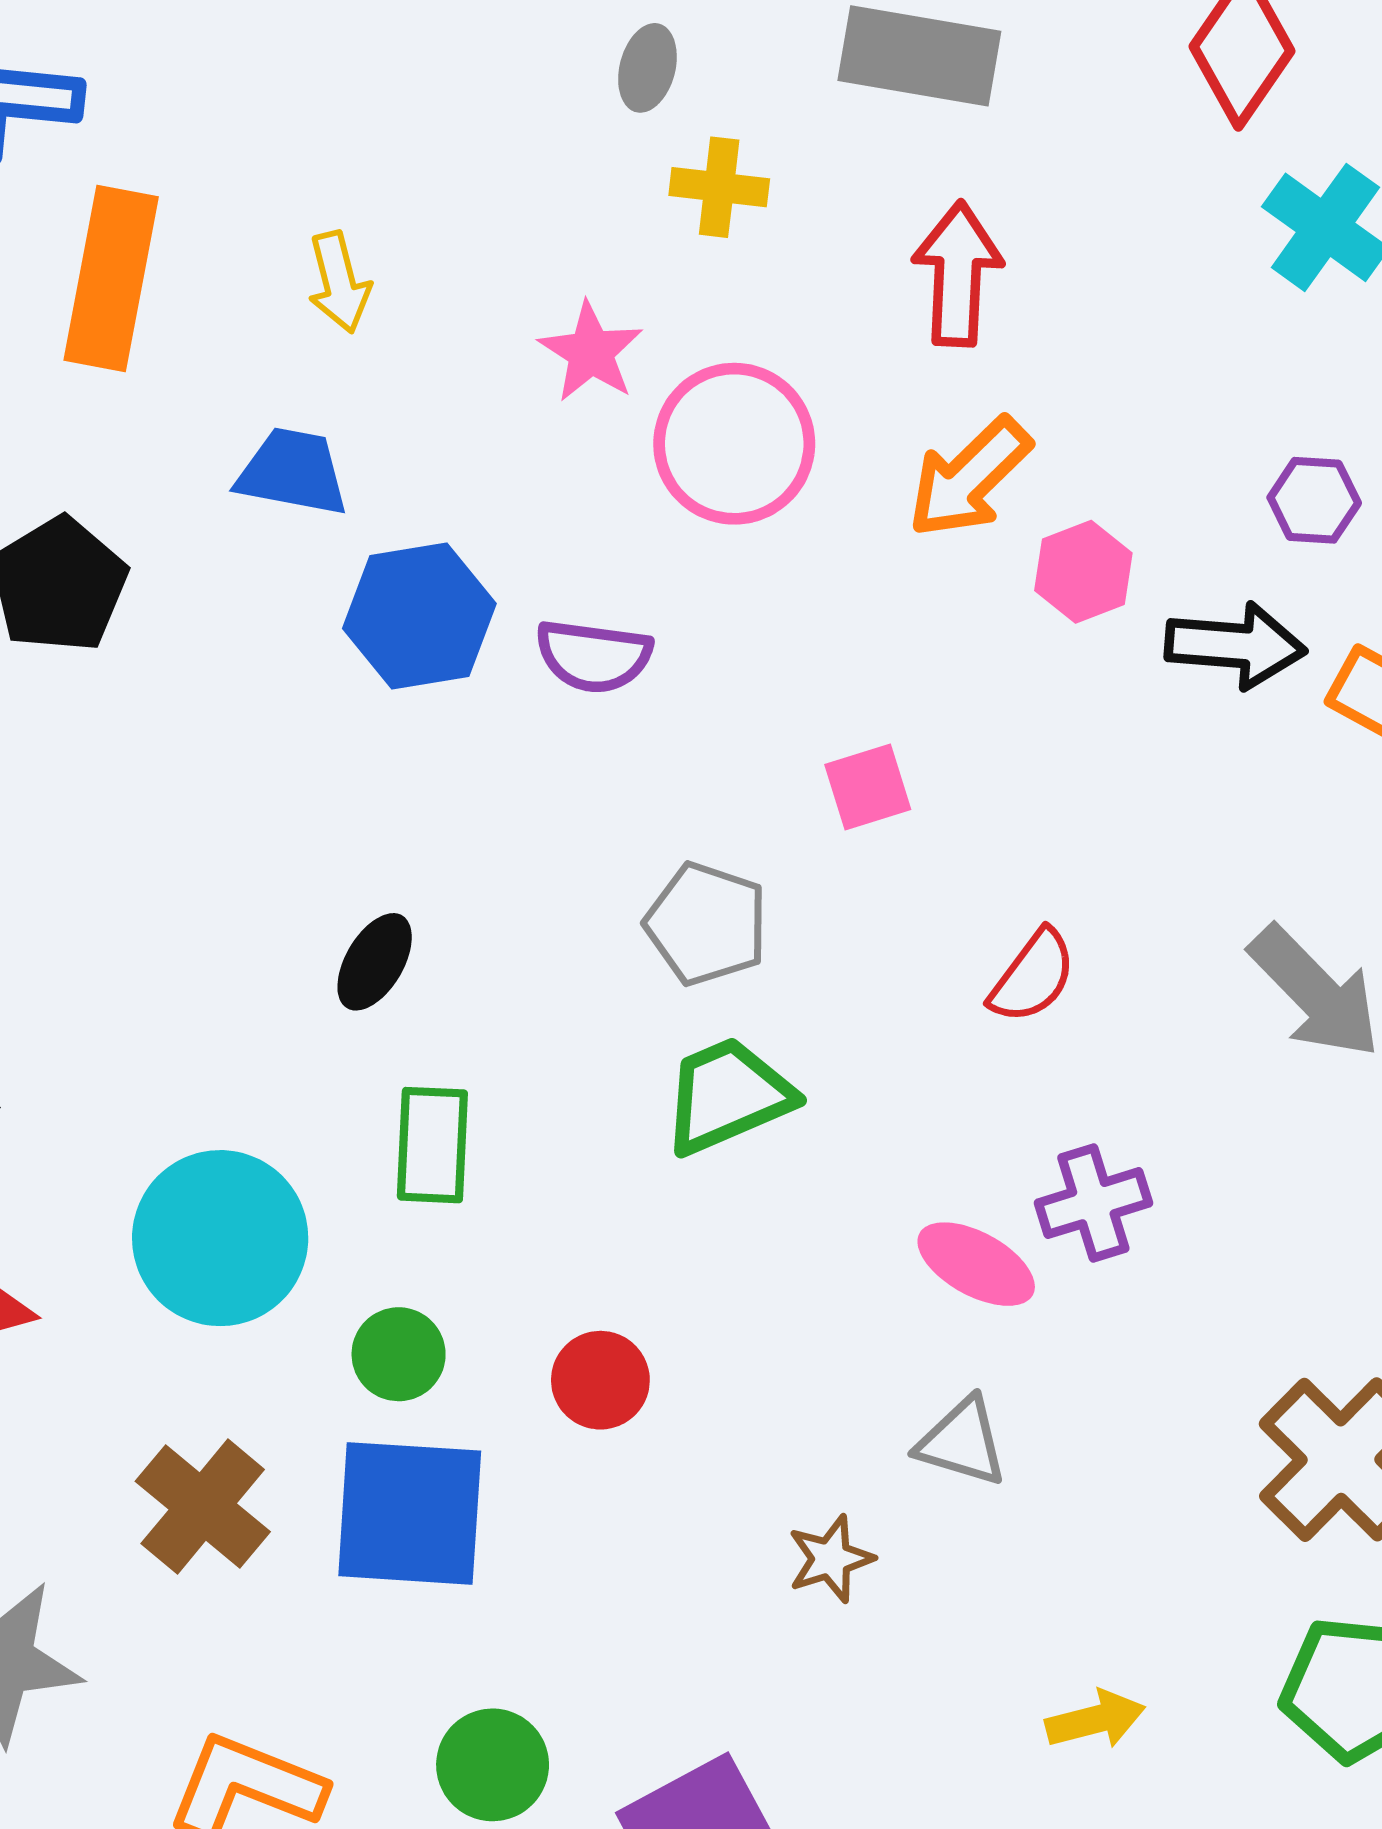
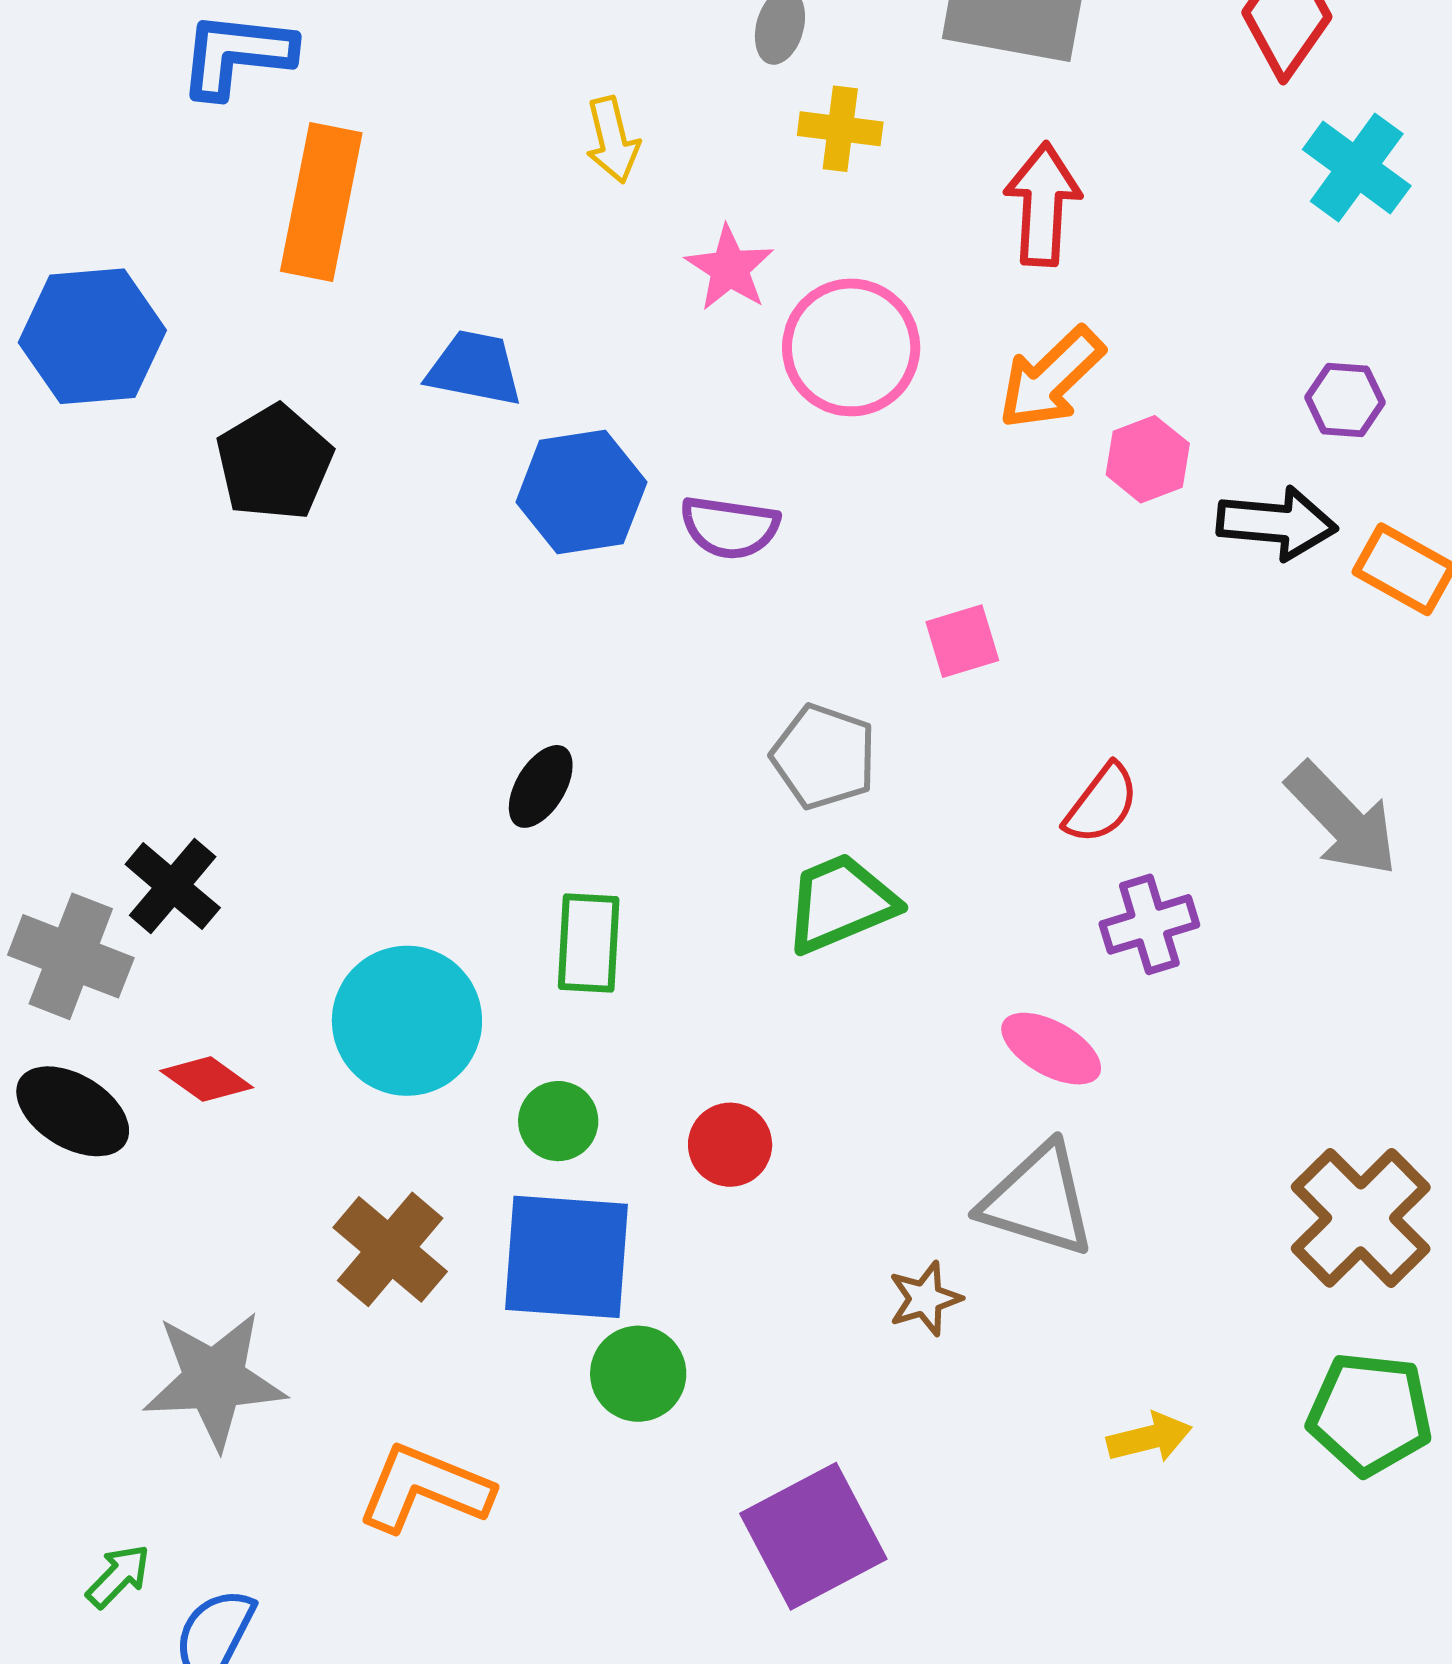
yellow arrow: (339, 282) -> (612, 140), moved
purple cross: (1093, 1203) -> (1149, 924), moved
gray triangle: (962, 1442) -> (1038, 1200), size x1.5
green circle: (493, 1765) -> (638, 1374), moved

